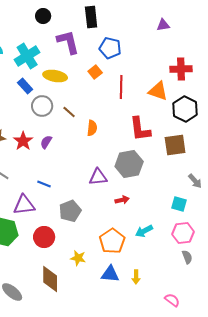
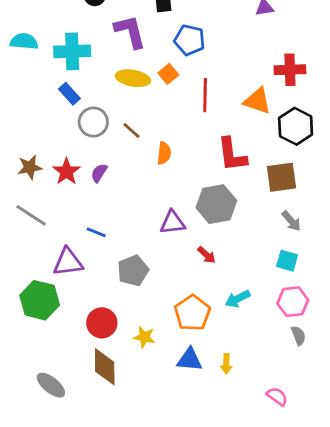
cyan cross: (27, 56) -> (72, 51), turned 30
yellow ellipse: (55, 76) -> (133, 78), moved
gray arrow: (195, 181) -> (291, 221), moved
red arrow: (122, 200) -> (206, 255), turned 56
red circle: (44, 237) -> (102, 323), moved

